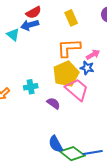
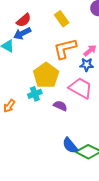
yellow pentagon: (66, 74) -> (46, 75), moved

